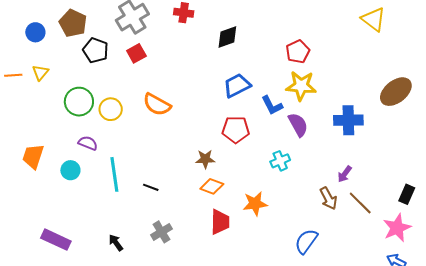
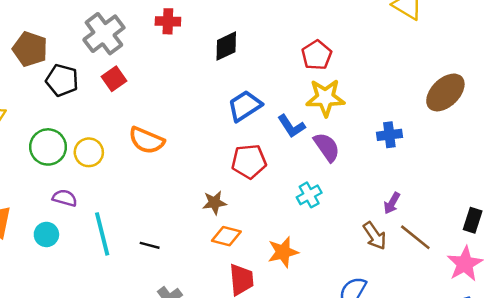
blue cross: (348, 120) -> (389, 135), size x0.7

